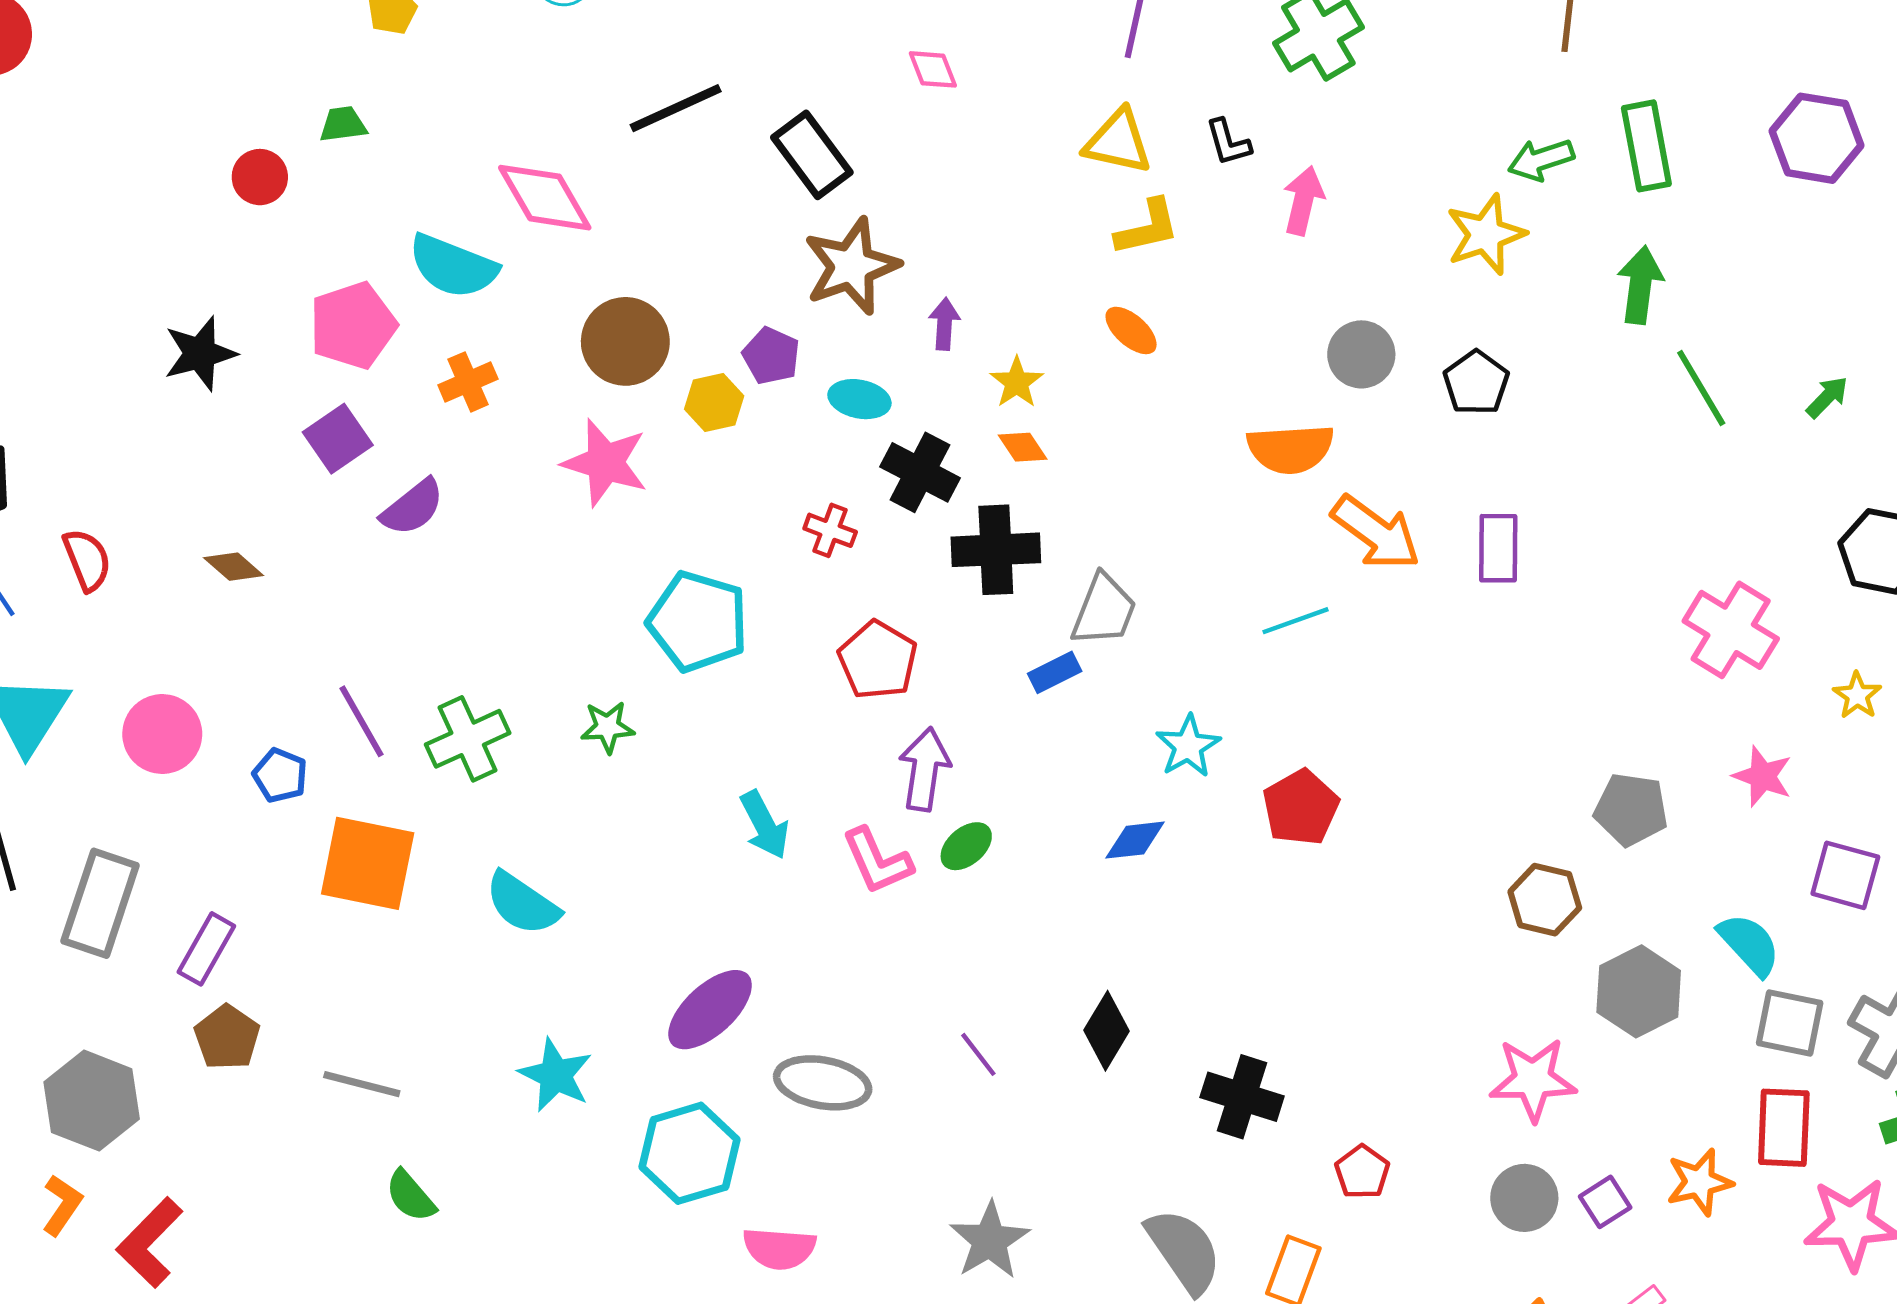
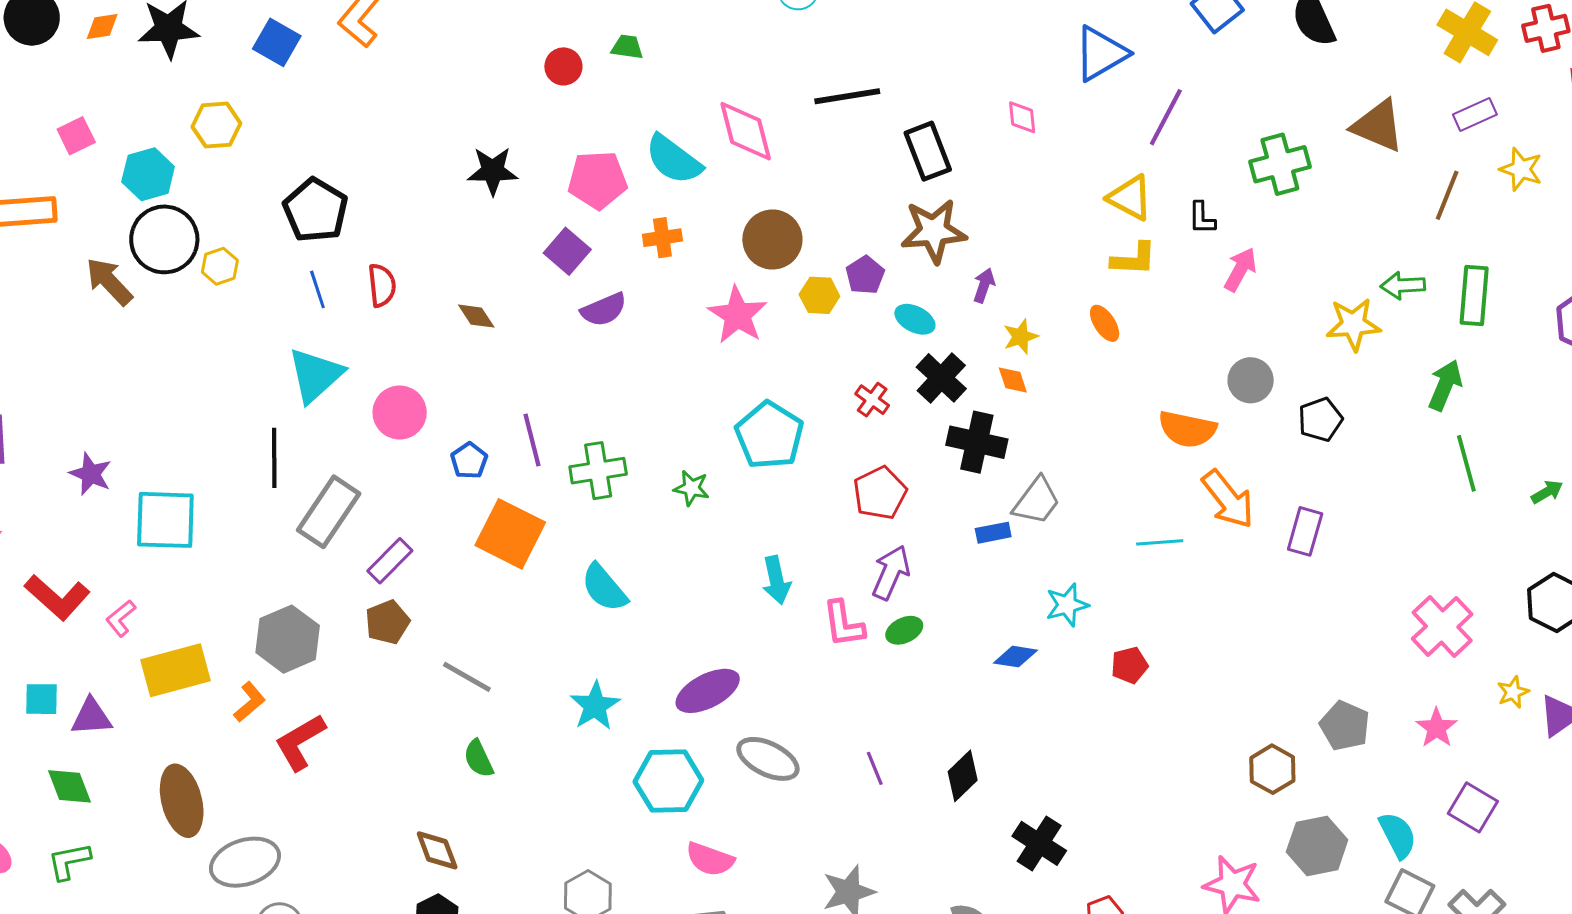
purple square: (338, 439) -> (567, 251), turned -30
red pentagon: (1301, 807) -> (1130, 665), size x0.7

